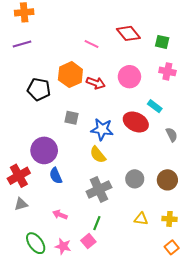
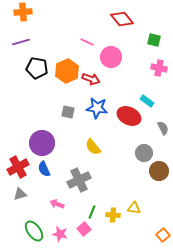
red diamond: (128, 33) -> (122, 19), moved
pink circle: (129, 77) -> (111, 57), moved
black pentagon: (39, 89) -> (37, 68), moved
blue star: (102, 129) -> (97, 108), moved
blue semicircle: (56, 176) -> (44, 169), moved
gray circle: (135, 179) -> (144, 153), moved
gray cross: (99, 189) -> (79, 180), moved
yellow cross: (170, 219) -> (113, 215), moved

